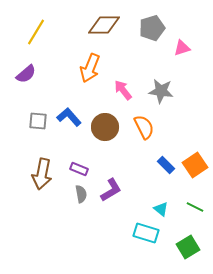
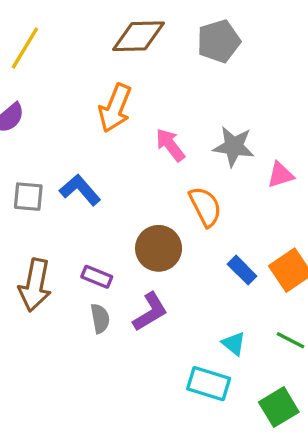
pink triangle: (182, 48) -> (280, 175), moved
brown circle: (105, 127) -> (159, 248), moved

